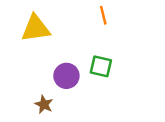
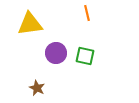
purple circle: (66, 76) -> (56, 53), moved

